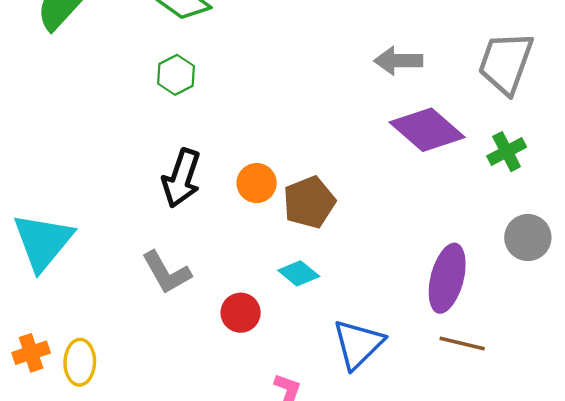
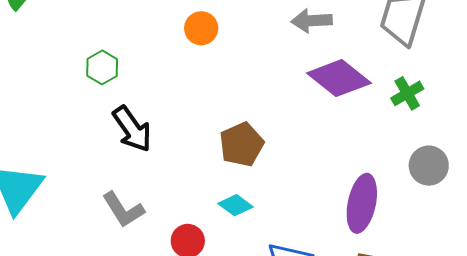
green hexagon: (176, 75) -> (102, 67), moved
black arrow: (181, 178) -> (132, 129), turned -51
orange circle: (257, 183) -> (201, 28), moved

